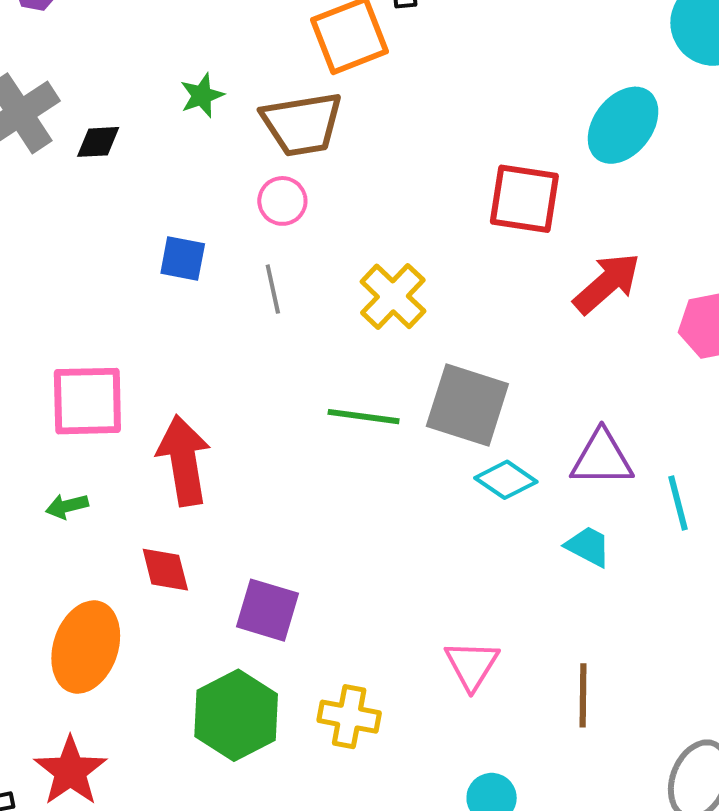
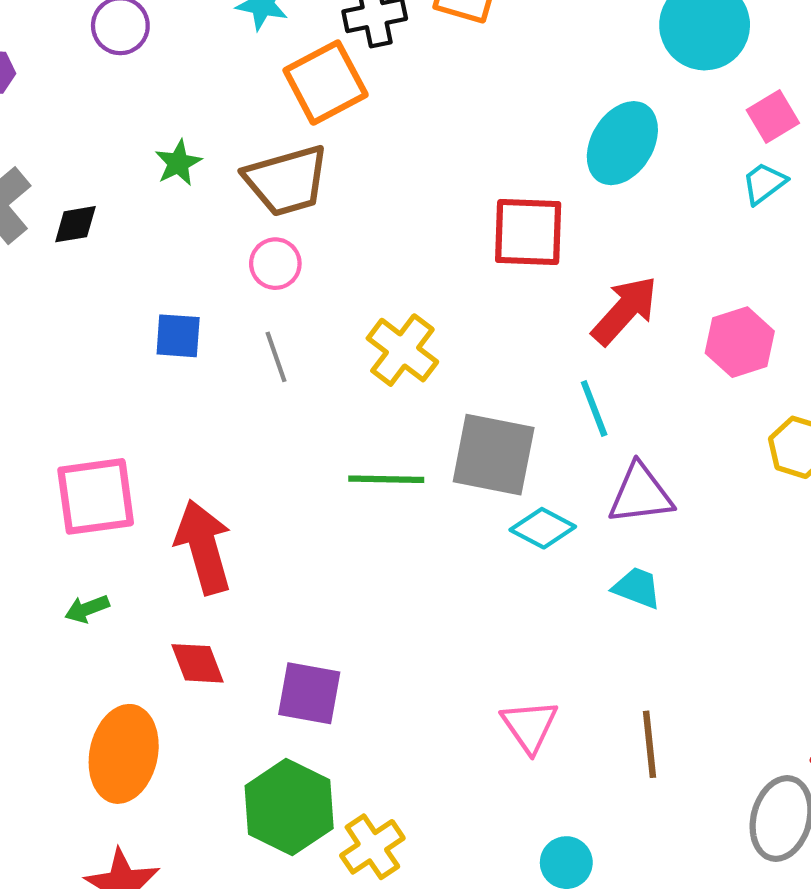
cyan line: (678, 503) -> (594, 409), moved
yellow cross: (349, 717) -> (372, 847), moved, turned -38

